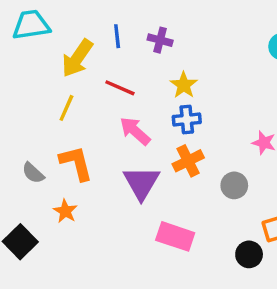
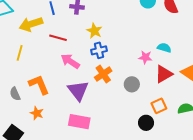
yellow arrow: (77, 58) -> (31, 24), turned 45
yellow line: (66, 108) -> (20, 53), moved
gray semicircle: (33, 173) -> (15, 94), turned 32
pink rectangle: (175, 236) -> (79, 122), moved

